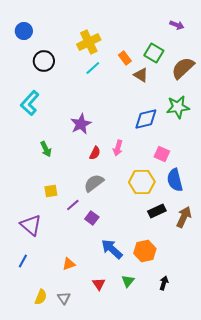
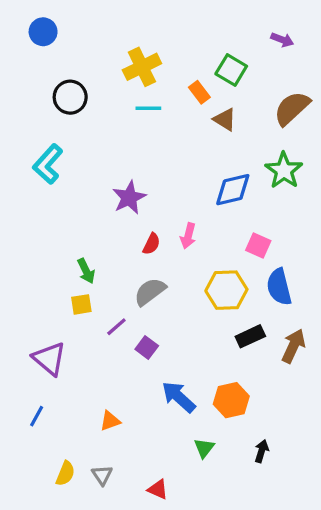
blue circle: (24, 31) -> (43, 32), moved
green square: (154, 53) -> (231, 70), moved
cyan line: (93, 68) -> (148, 108), turned 42
green star: (178, 107) -> (284, 170), turned -30
green arrow: (46, 149) -> (86, 271), moved
red triangle: (99, 284) -> (158, 489), moved, turned -32

